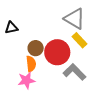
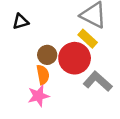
black triangle: (11, 28) -> (21, 22), moved
yellow rectangle: (80, 40) -> (88, 39), moved

